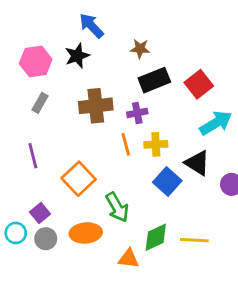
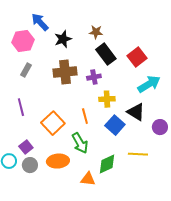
blue arrow: (91, 26) -> (40, 22), moved
black star: (77, 56) -> (63, 39), moved
black rectangle: (154, 80) -> (106, 54), turned 75
orange line: (126, 144) -> (85, 116), moved
yellow line: (194, 240) -> (138, 154), moved

